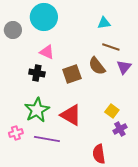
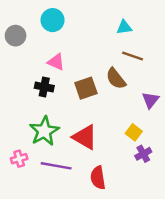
cyan circle: (44, 17) -> (53, 20), size x0.7
purple triangle: (124, 67) -> (150, 100), moved
red semicircle: (99, 154) -> (98, 178), moved

